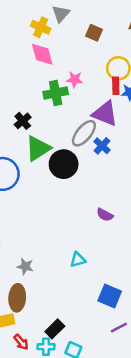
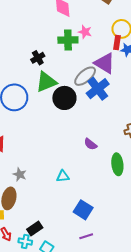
blue cross: (102, 146) -> (98, 89), size x1.6

